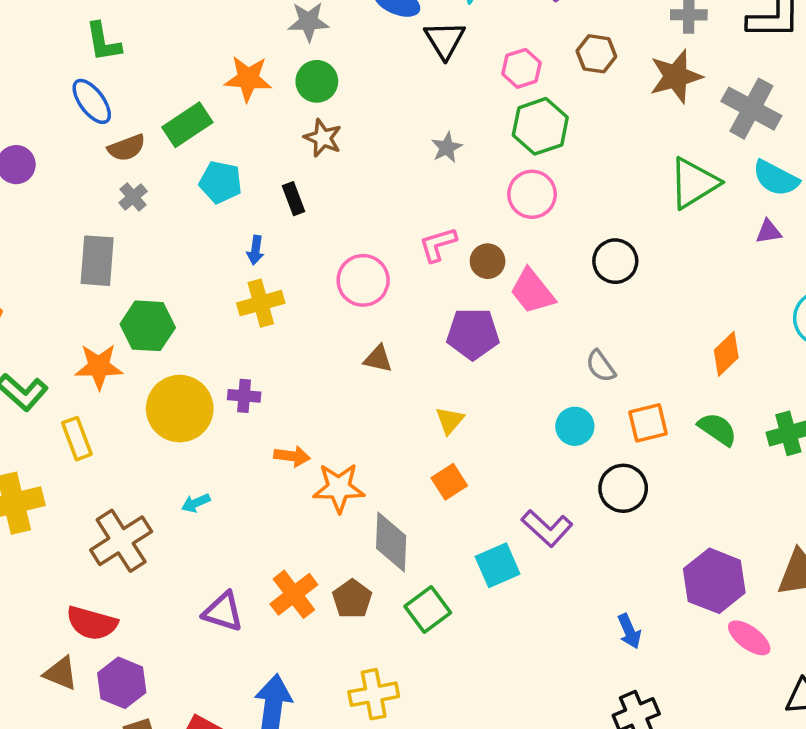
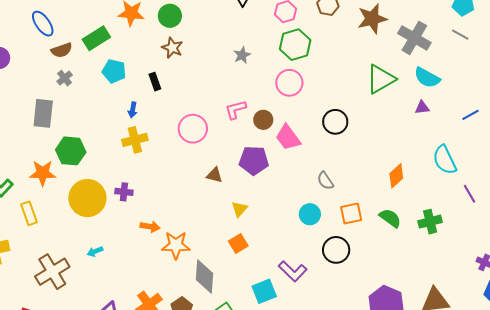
brown triangle: (378, 359) -> (214, 175), moved

